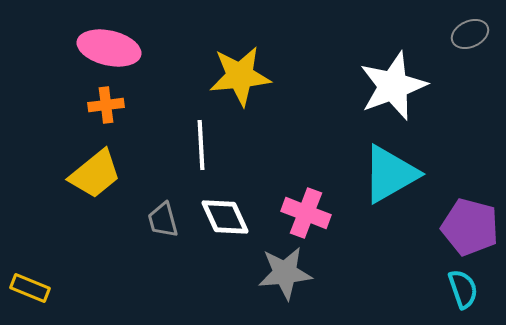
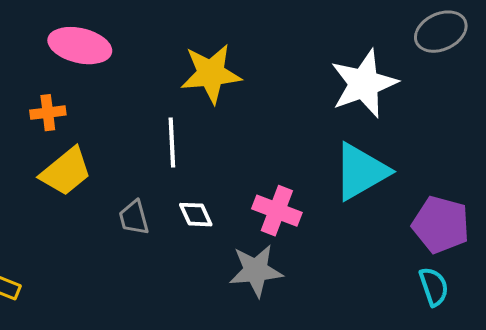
gray ellipse: (470, 34) -> (441, 32), size x1.4
orange cross: (106, 105) -> (48, 113), moved
white diamond: (225, 217) -> (196, 215), size x0.7

